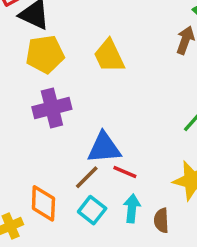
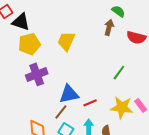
yellow trapezoid: (109, 56) -> (66, 41), turned 55
red line: (125, 172) -> (90, 103), moved, turned -40

